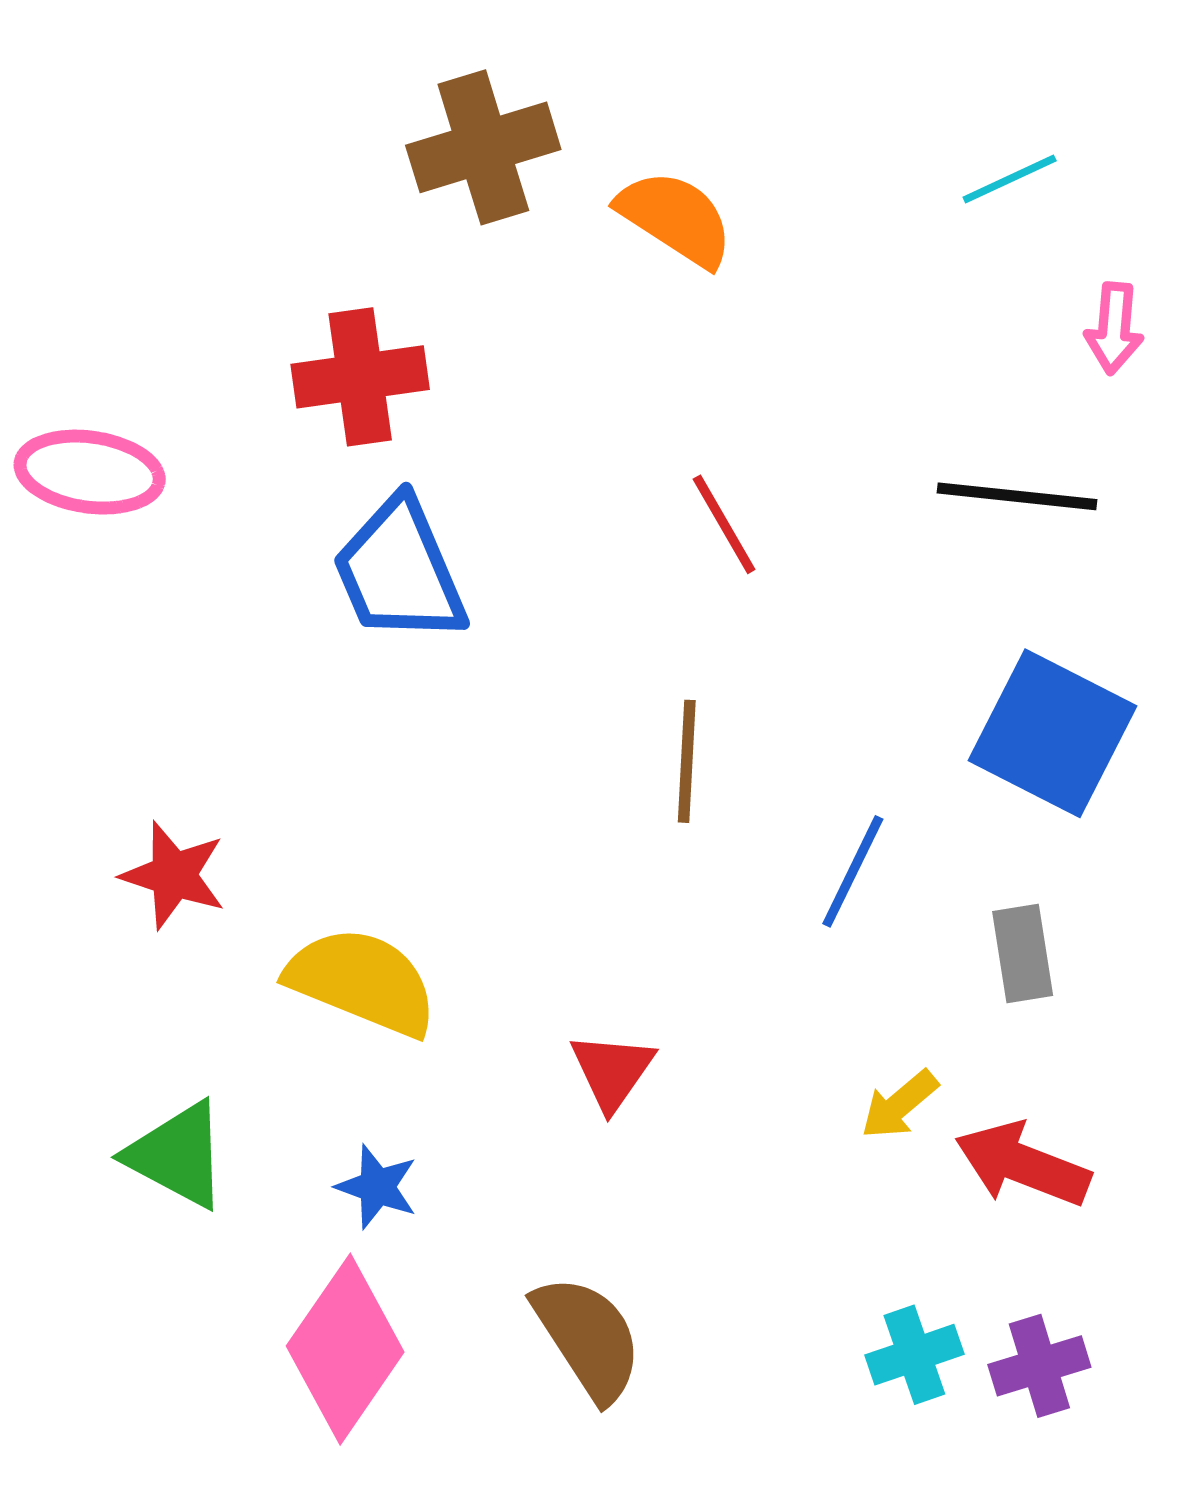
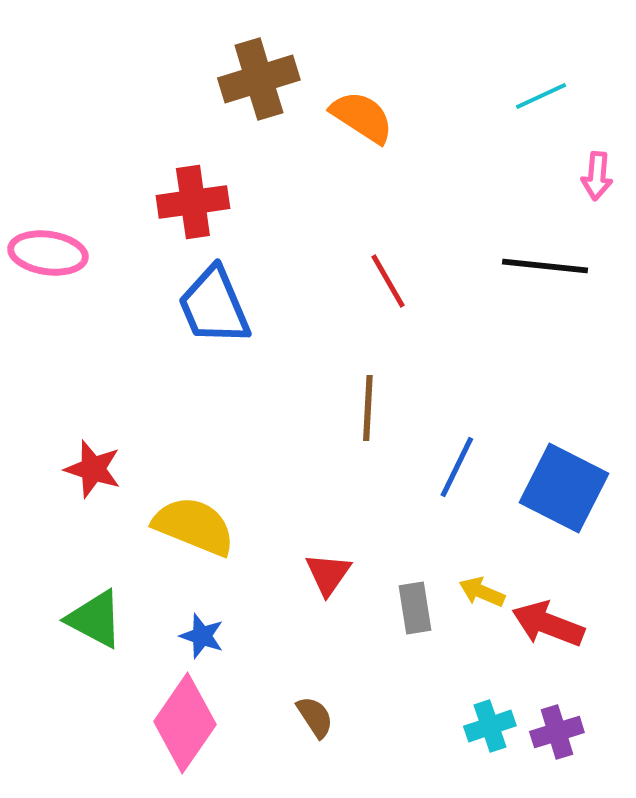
blue square: (1052, 733) -> (564, 488), moved
gray rectangle: (1023, 954) -> (415, 608), moved
yellow arrow: (899, 1105) -> (482, 592), turned 63
brown semicircle: (588, 1338) -> (315, 717), size x0.6

